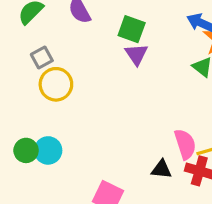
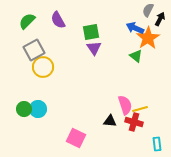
green square: (132, 29) -> (91, 32), turned -30
gray square: (42, 58) -> (34, 50), size x1.5

